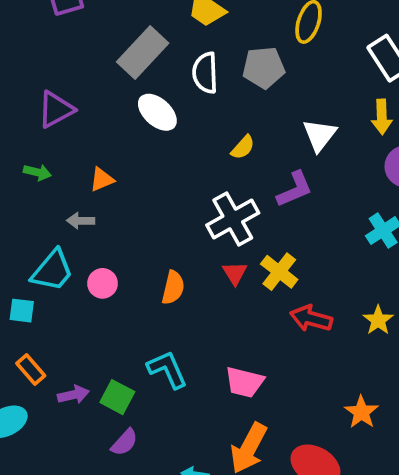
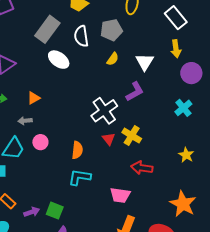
yellow semicircle: (243, 147) -> (113, 59), moved
pink circle: (103, 283) -> (40, 142), moved
red arrow: (311, 318) -> (142, 168), moved
cyan L-shape: (167, 369) -> (80, 177), moved, turned -50
orange star: (361, 412) -> (183, 204), size x1.5

